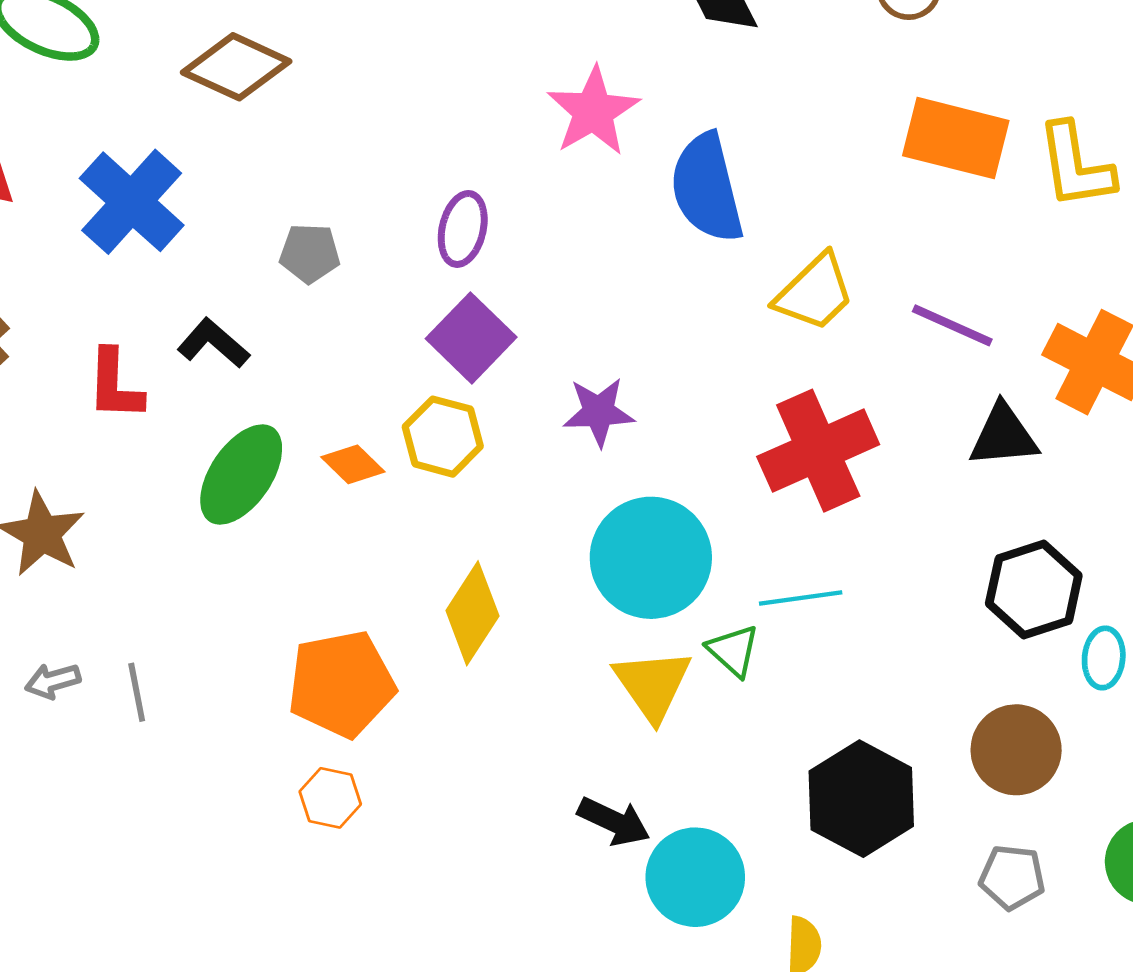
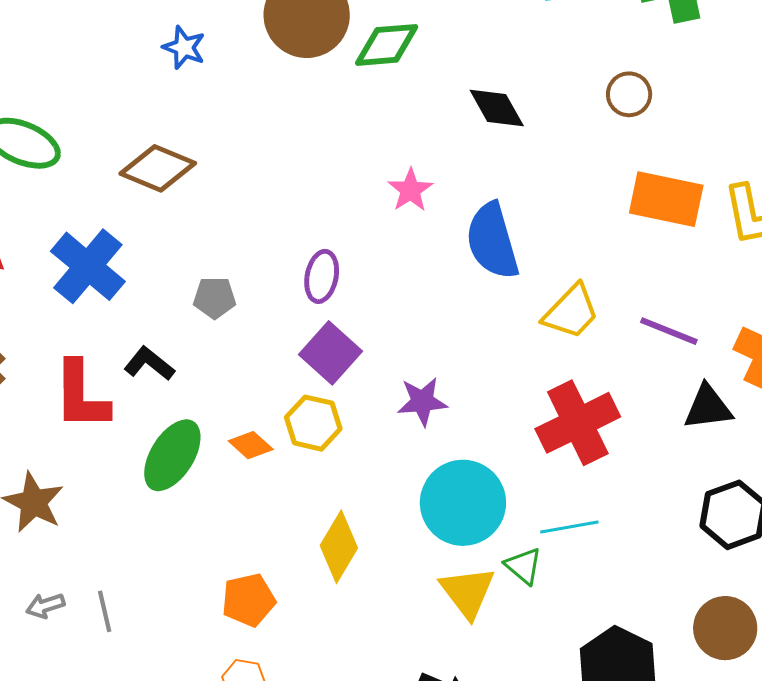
pink star: (593, 111) -> (410, 190), size x0.7
red L-shape: (115, 385) -> (81, 396), size x1.4
orange pentagon: (341, 684) -> (248, 600), size x0.7

